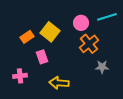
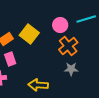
pink rectangle: (42, 57) -> (10, 59), moved
gray star: (102, 67) -> (71, 69), moved

